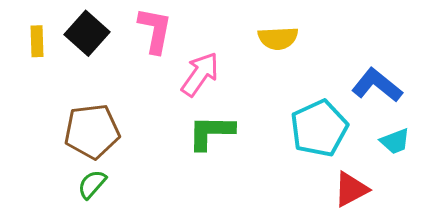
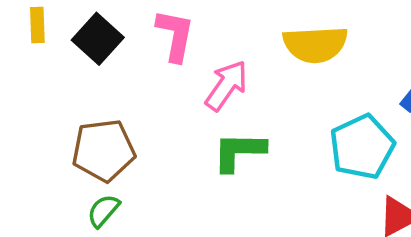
yellow semicircle: (278, 38) -> (315, 44), size x1.4
yellow rectangle: (37, 41) -> (37, 25), moved

